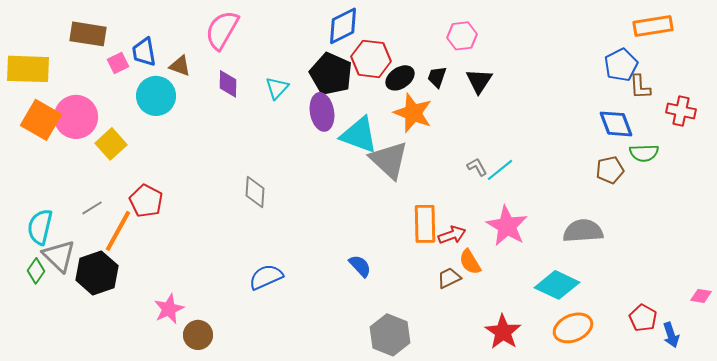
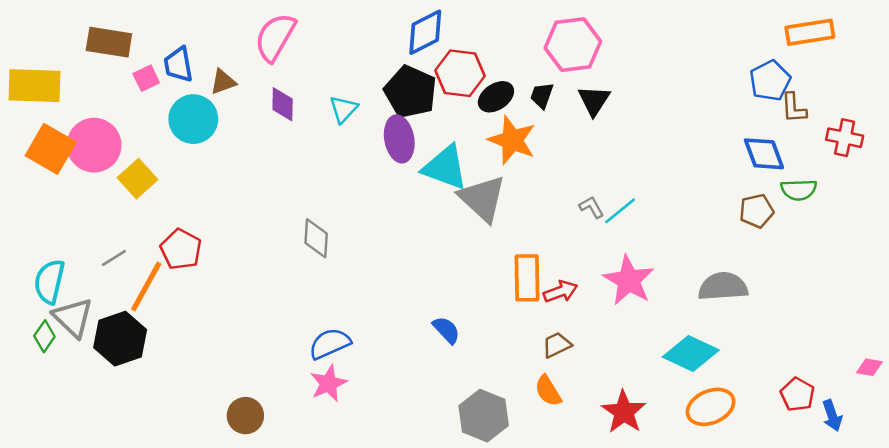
pink hexagon: (462, 36) -> (573, 45), size x1.5
brown triangle: (180, 66) -> (223, 82), turned -40
orange semicircle: (470, 262) -> (548, 391), moved
pink star: (169, 309) -> (329, 383), moved

